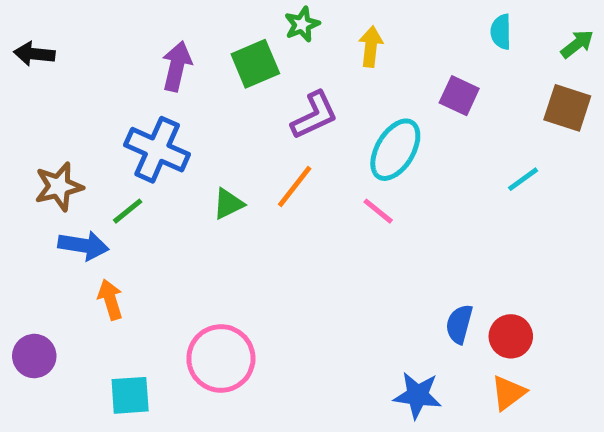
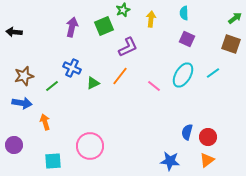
cyan semicircle: (501, 32) -> (184, 13), moved
black arrow: (34, 54) -> (14, 32), moved
blue cross: (157, 150) -> (72, 68), moved, size x0.7
cyan ellipse: (395, 150) -> (183, 75), moved
blue arrow: (83, 245) -> (22, 103), moved

